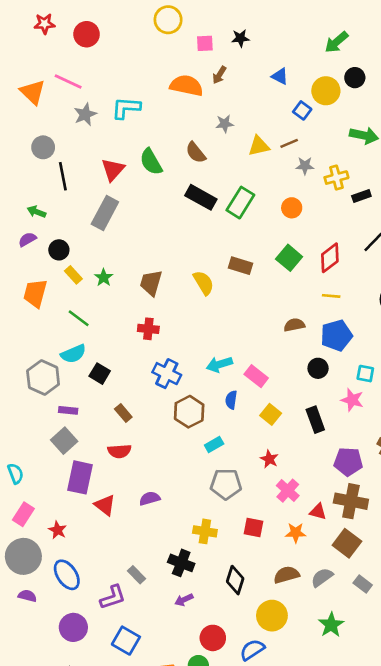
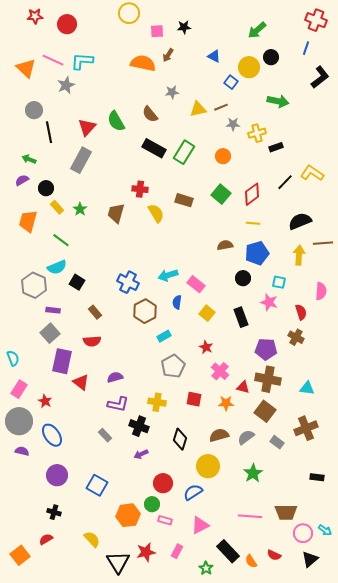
cyan L-shape: (126, 108) -> (82, 61), moved
red cross: (148, 329) -> (140, 189), moved
gray pentagon: (226, 484) -> (173, 366), turned -30
purple L-shape: (113, 597) -> (118, 404), moved, turned 30

